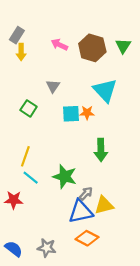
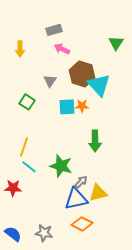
gray rectangle: (17, 35) -> (54, 30), moved, turned 42
pink arrow: (59, 45) -> (62, 49), moved
brown hexagon: (92, 48) -> (82, 74), moved

